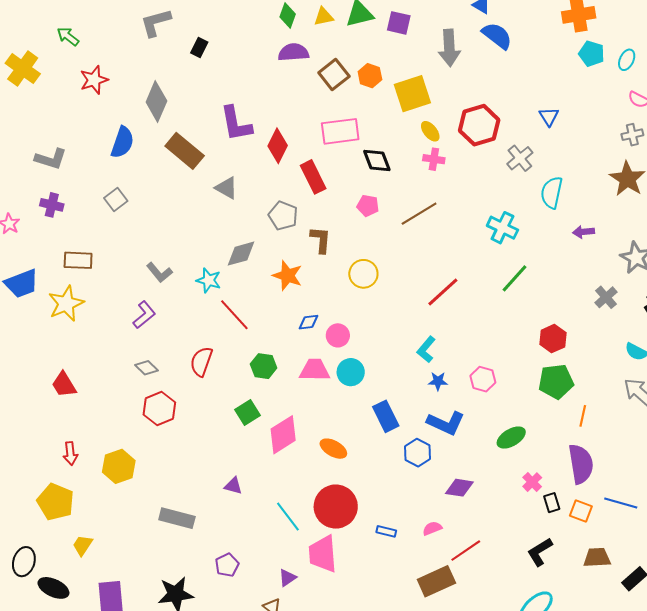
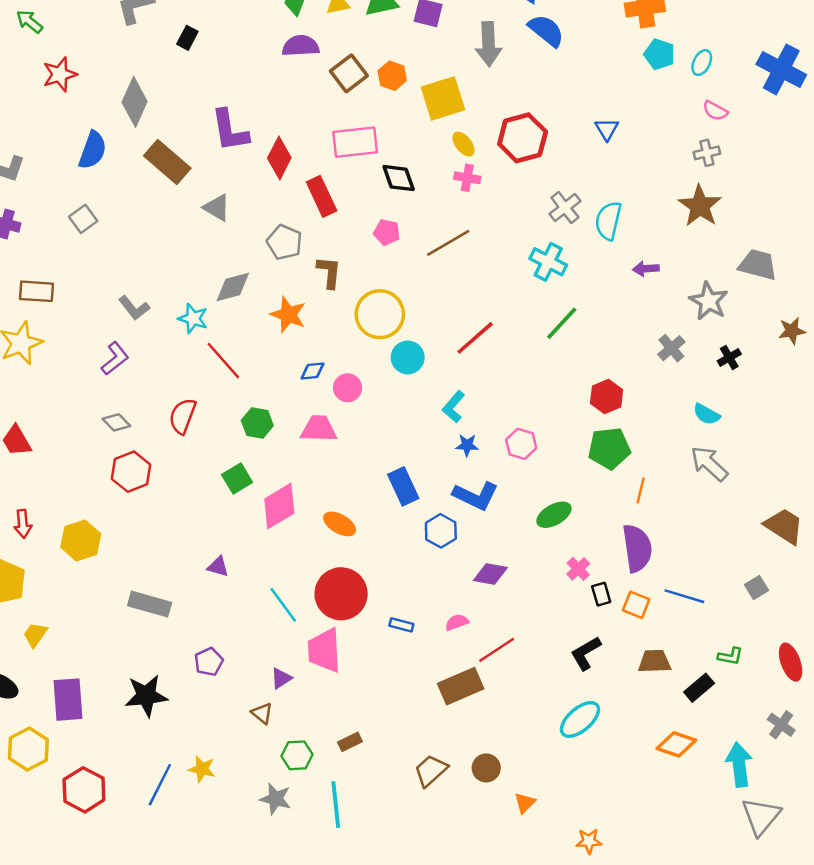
gray cross: (520, 158) -> (565, 208), moved
yellow circle: (363, 274) -> (380, 314), size x1.4
cyan circle: (351, 372) -> (408, 357), moved

